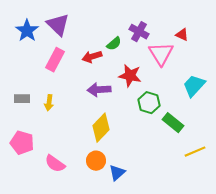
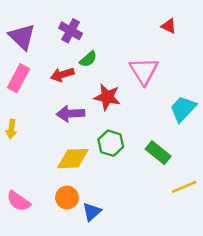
purple cross: (139, 32) -> (71, 31), moved
red triangle: (182, 35) -> (169, 26), moved
green hexagon: (149, 103) -> (111, 143), moved
yellow diamond: (101, 128) -> (73, 159), turned 44

